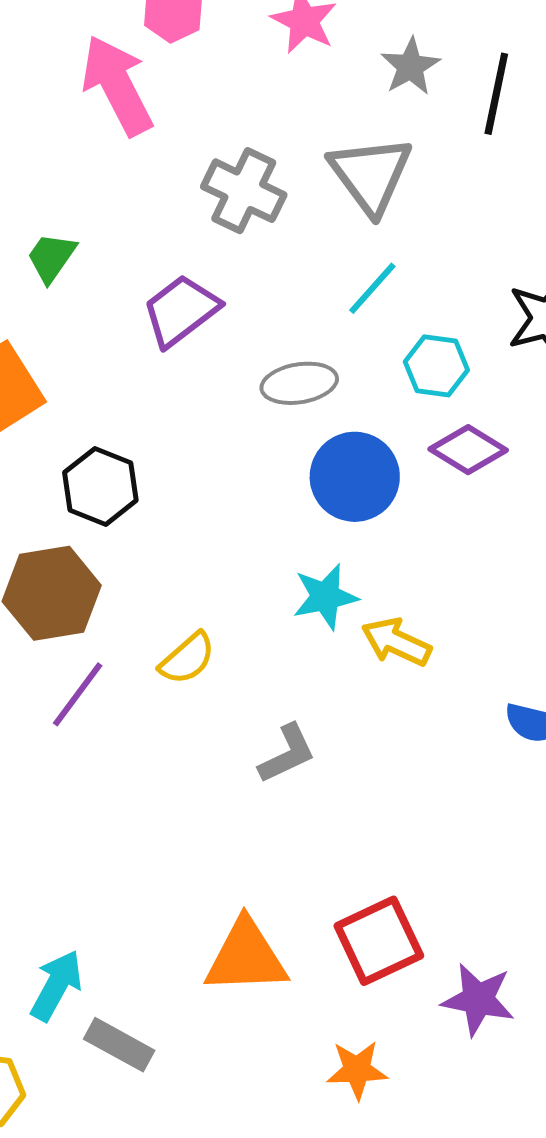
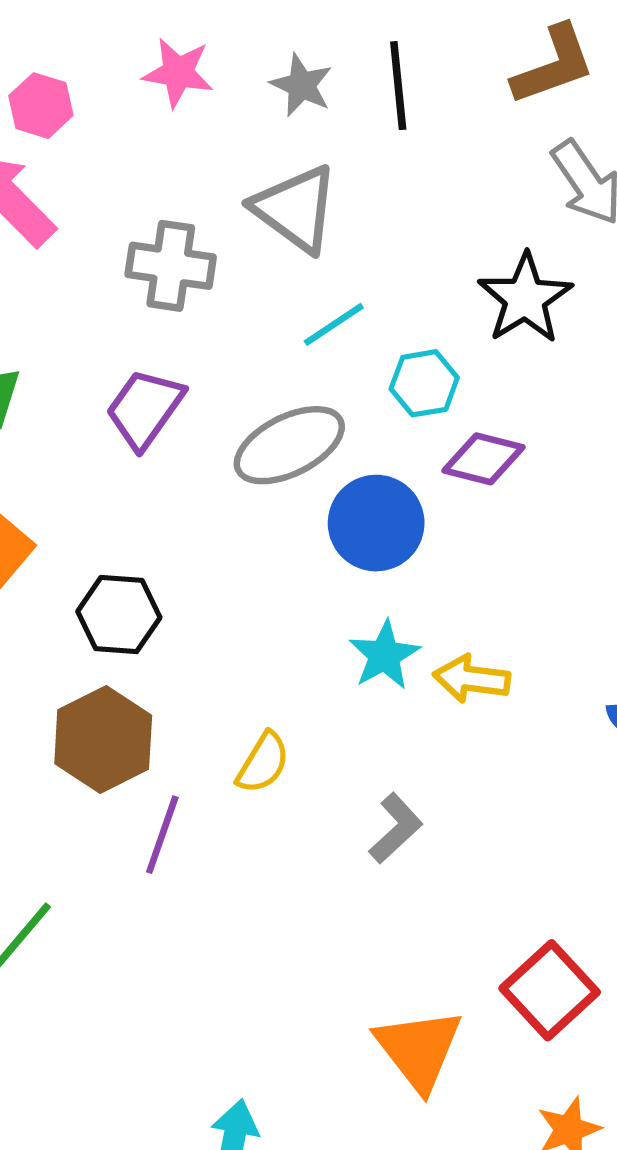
cyan line: (372, 288) -> (334, 324), turned 32
gray ellipse: (299, 383) -> (289, 445), size x1.4
orange triangle: (246, 957) -> (419, 1049), turned -48

